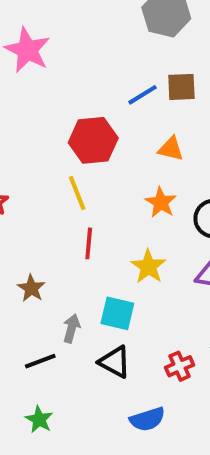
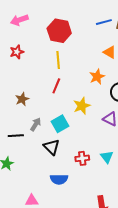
red hexagon: (93, 140) -> (59, 31), moved
cyan square: (117, 313) -> (60, 124), turned 30

